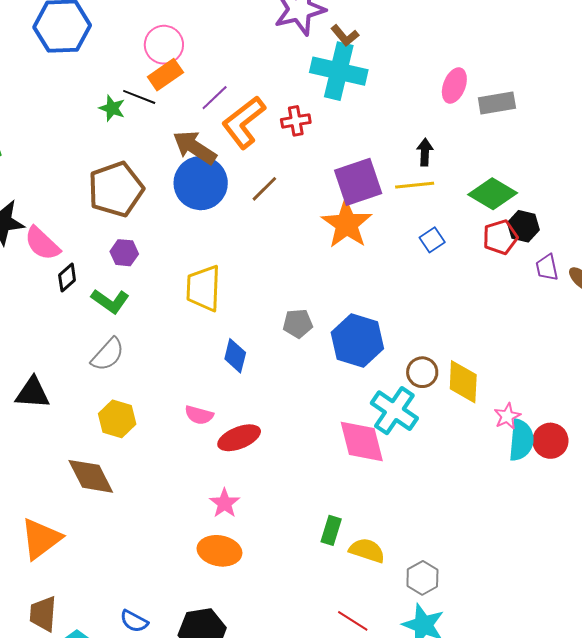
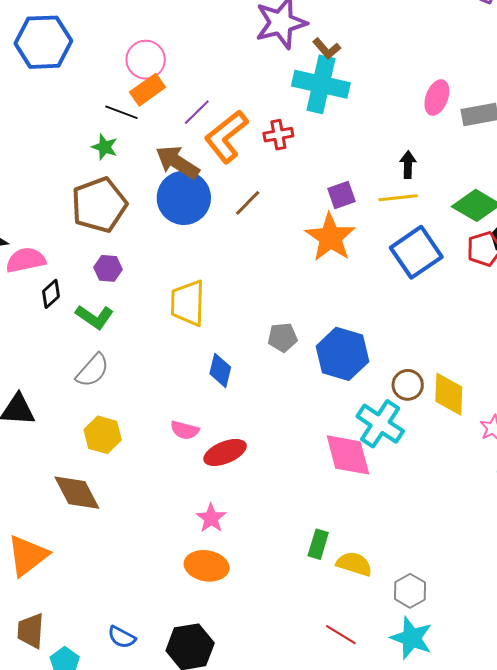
green star: (112, 108) -> (105, 147), moved
purple square: (358, 182) -> (341, 195), size x0.6
blue square: (432, 240) -> (416, 252), size x2.0
pink semicircle: (42, 244) -> (26, 260), turned 126

